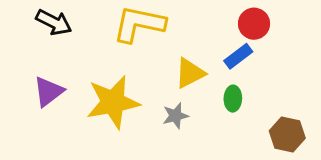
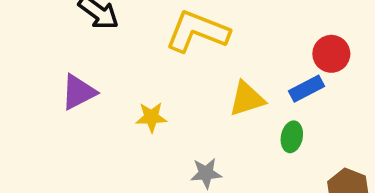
yellow star: (113, 102) -> (151, 117), size x0.5
gray star: (175, 116) -> (206, 173), moved

